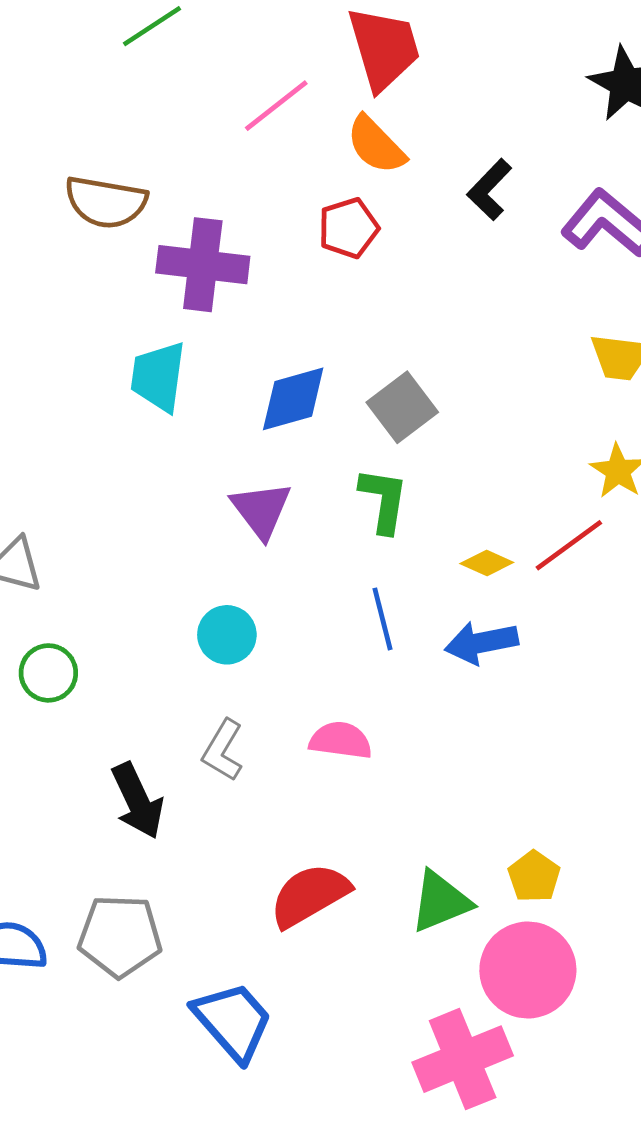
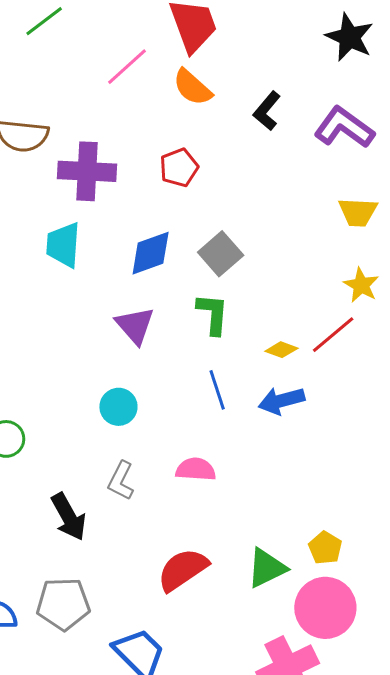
red pentagon: (348, 228) -> (179, 168), moved

